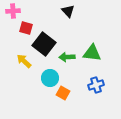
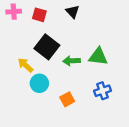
red square: (26, 28) -> (39, 15), moved
cyan circle: (50, 78) -> (39, 83), moved
orange square: (63, 93) -> (67, 99), turned 32

